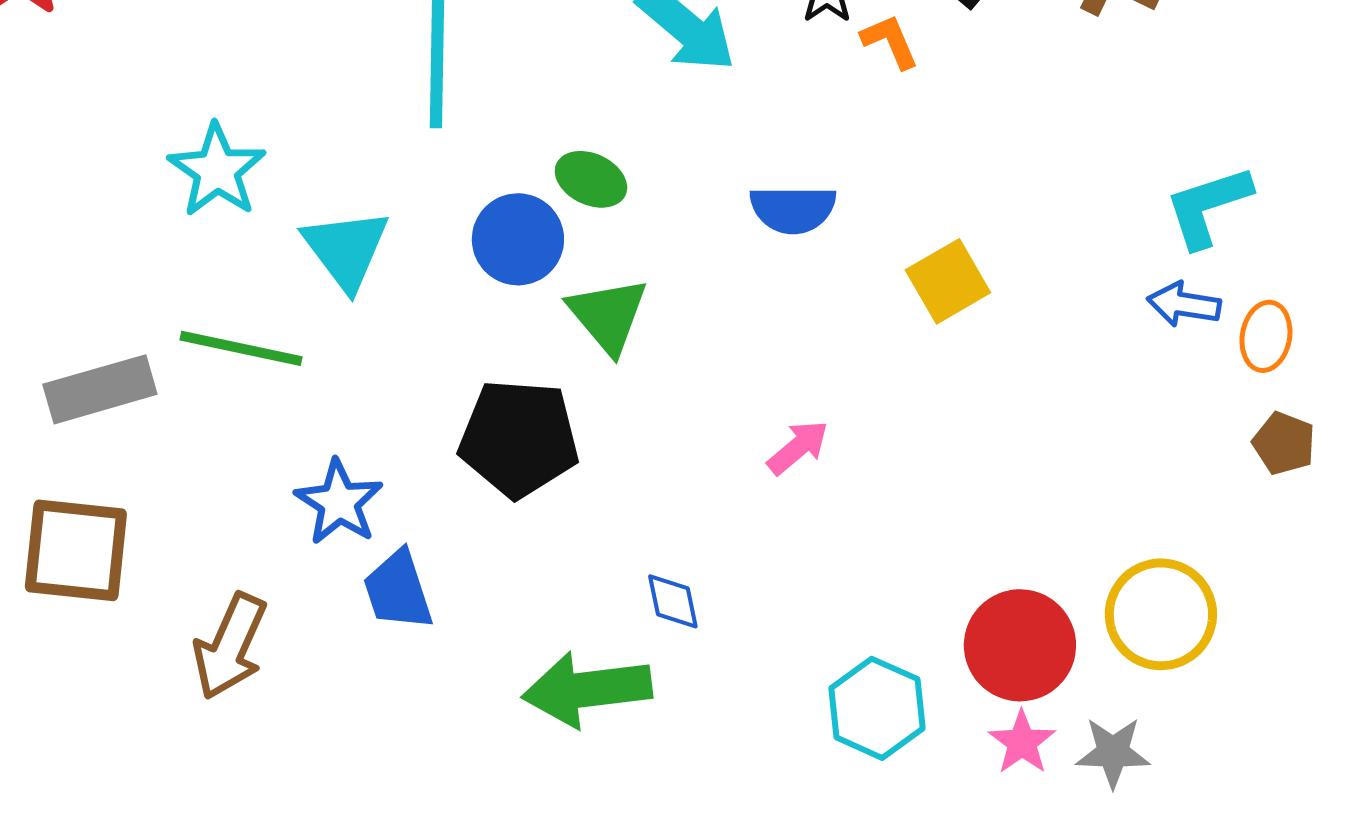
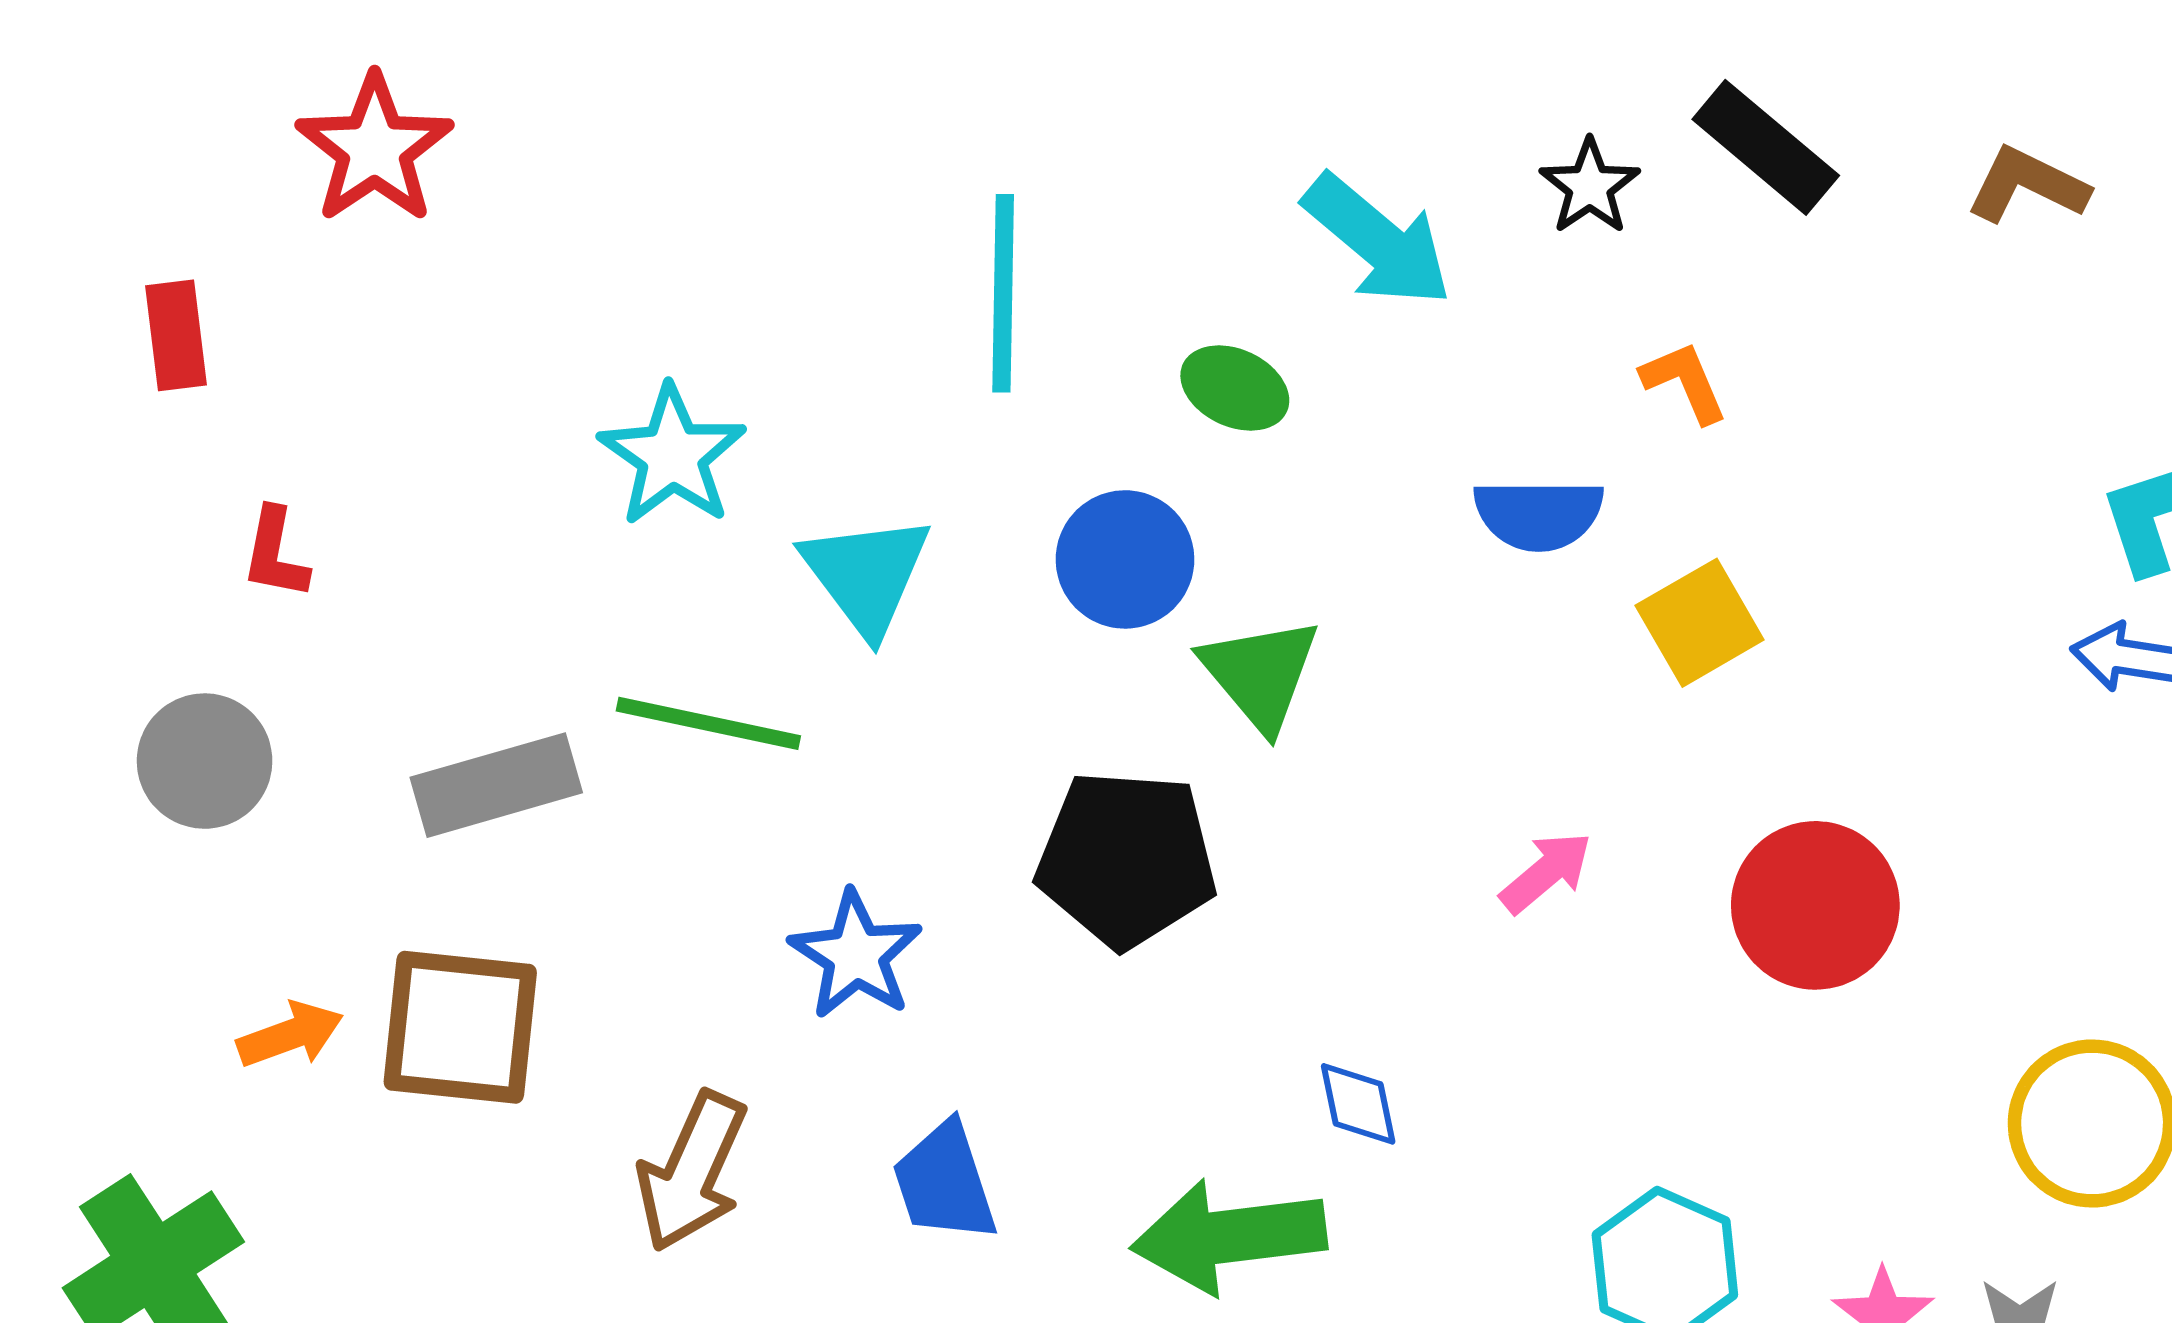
orange L-shape: (890, 41) -> (1684, 382), moved
green ellipse: (591, 179) -> (1235, 388), moved
yellow square: (948, 281) -> (1700, 623), moved
blue trapezoid: (398, 590) -> (945, 1182), moved
red circle: (1020, 645) -> (1815, 905), moved

